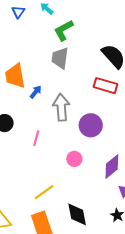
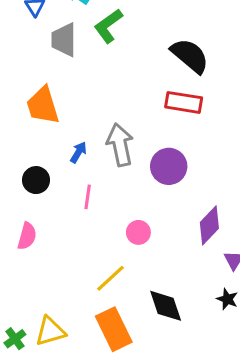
gray trapezoid: (60, 58) -> (64, 40), moved
blue arrow: (36, 92) -> (78, 152), moved
pink circle: (74, 159) -> (138, 232), moved

